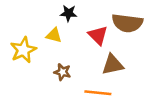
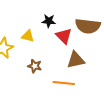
black star: (69, 13) -> (49, 21), moved

